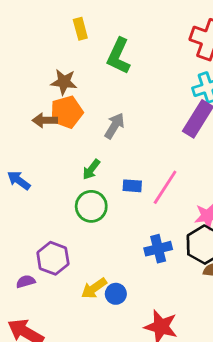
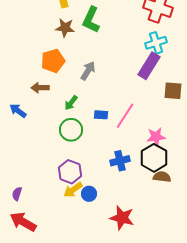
brown star: (64, 82) -> (65, 28), moved
brown arrow: (45, 120) -> (40, 88), moved
purple hexagon: (53, 258) -> (70, 172), moved
purple semicircle: (26, 282) -> (17, 194), moved, turned -56

